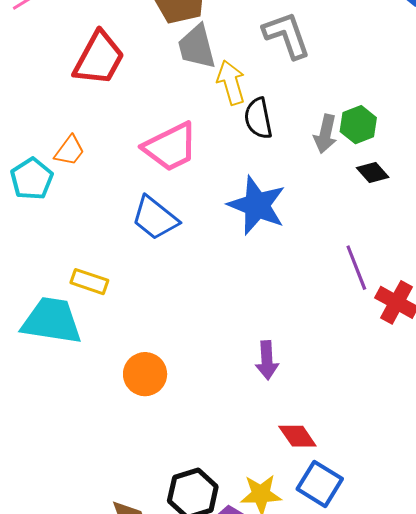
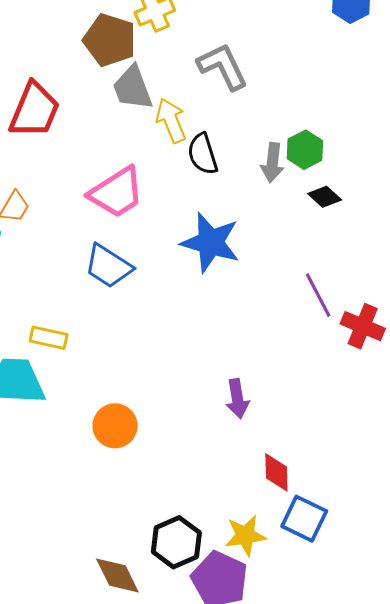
red diamond: (297, 436) -> (276, 472), turned 39

